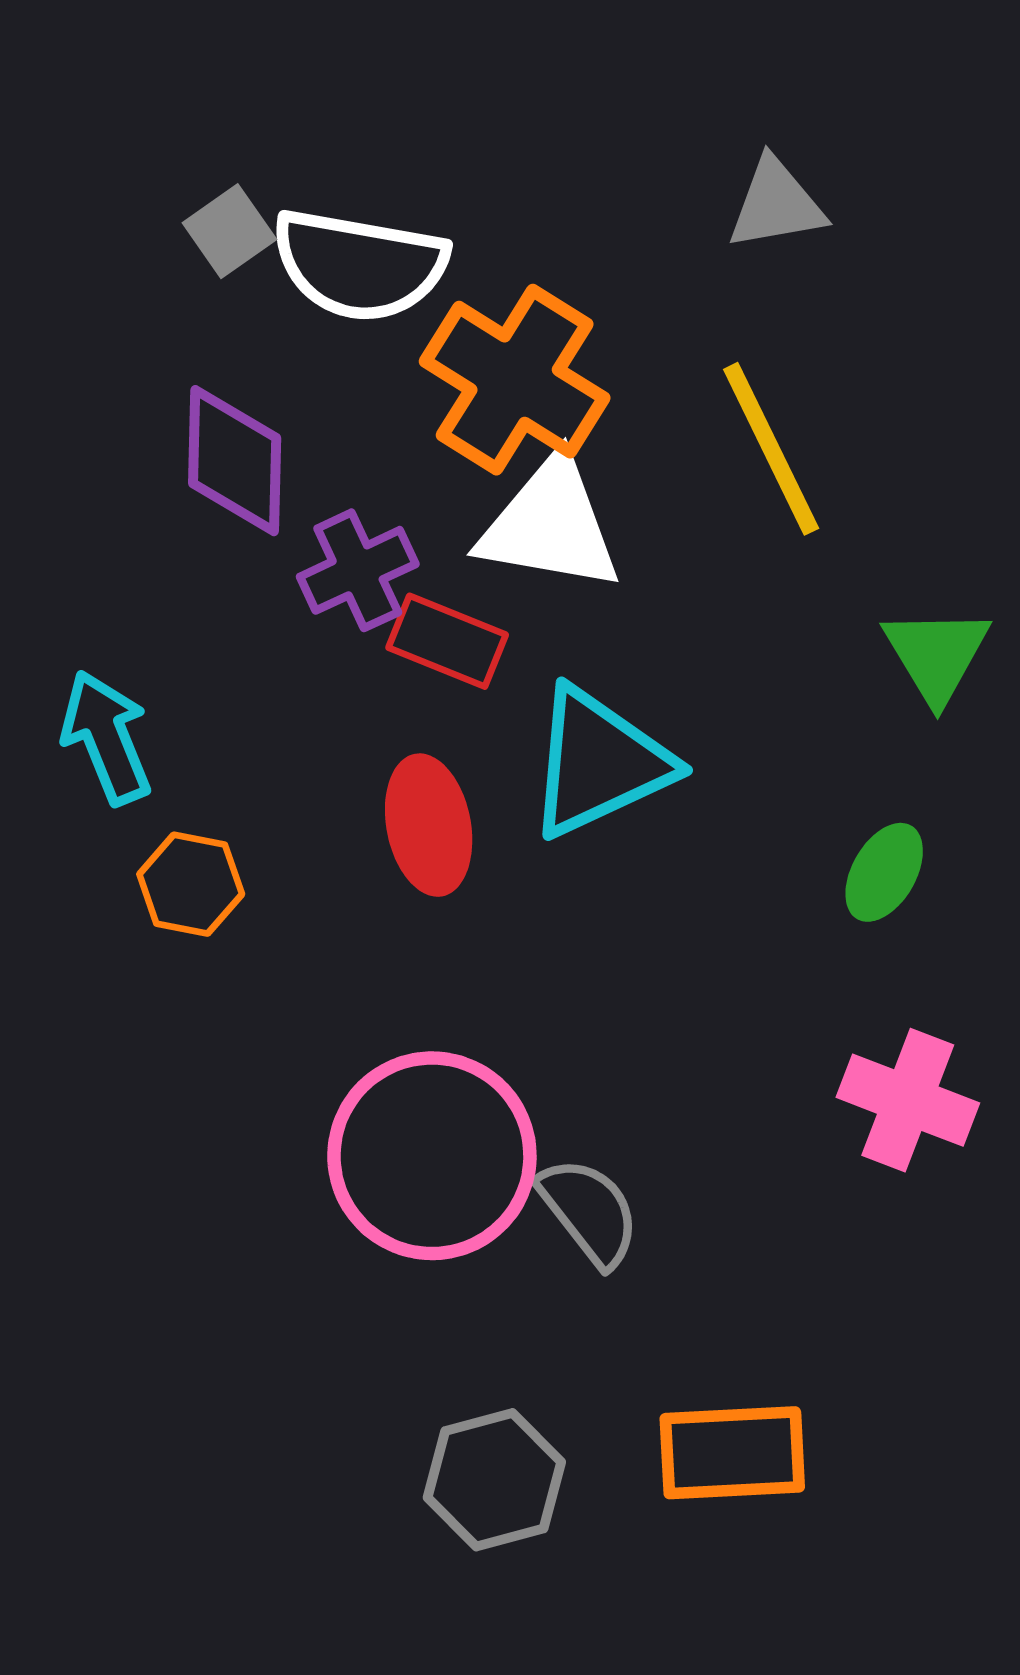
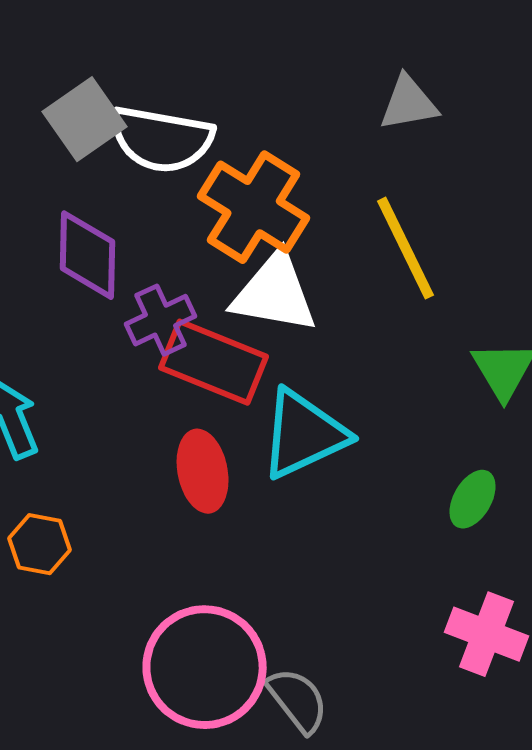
gray square: (229, 231) -> (85, 119), size x1.5
red rectangle: (447, 641) -> (214, 362), size x1.5
orange hexagon: (191, 884) -> (40, 544), moved

